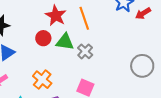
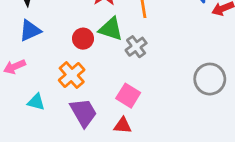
red circle: (43, 38) -> (83, 39), moved

